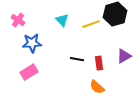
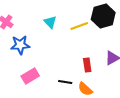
black line: (77, 59) -> (65, 82), moved
pink rectangle: (29, 72) -> (30, 76), moved

